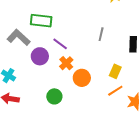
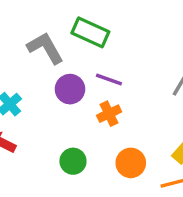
purple line: (60, 44) -> (109, 79), turned -35
orange circle: (82, 78) -> (131, 163), moved

